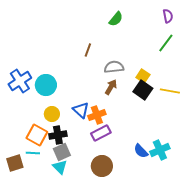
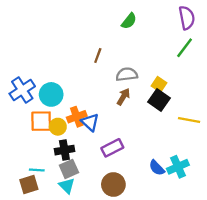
purple semicircle: (168, 16) -> (187, 18), size x1.5
yellow line: (170, 91) -> (189, 120), moved
orange cross: (97, 115) -> (77, 117), moved
orange square: (37, 135) -> (41, 121), moved, turned -30
brown square: (15, 163) -> (29, 184), moved

